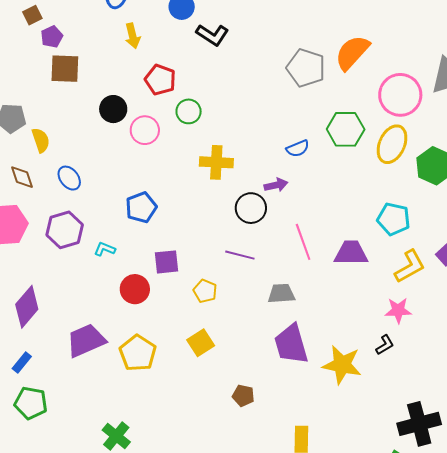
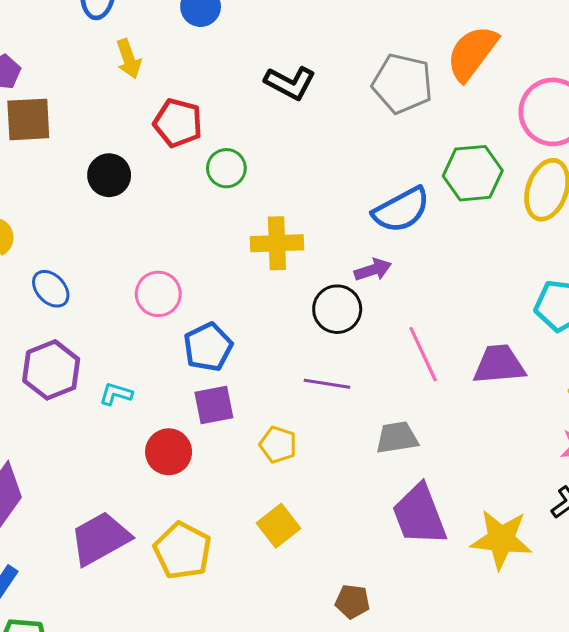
black L-shape: (212, 35) -> (290, 83), moved
pink circle: (145, 130) -> (158, 294), moved
blue semicircle: (298, 148) -> (401, 210), size x1.6
blue pentagon: (141, 207) -> (208, 347), moved

